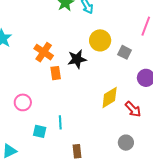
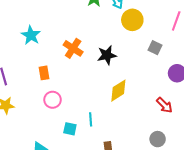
yellow circle: (100, 40) -> (132, 20), moved
orange rectangle: (56, 73) -> (44, 73), moved
yellow diamond: (110, 98) -> (118, 91), moved

